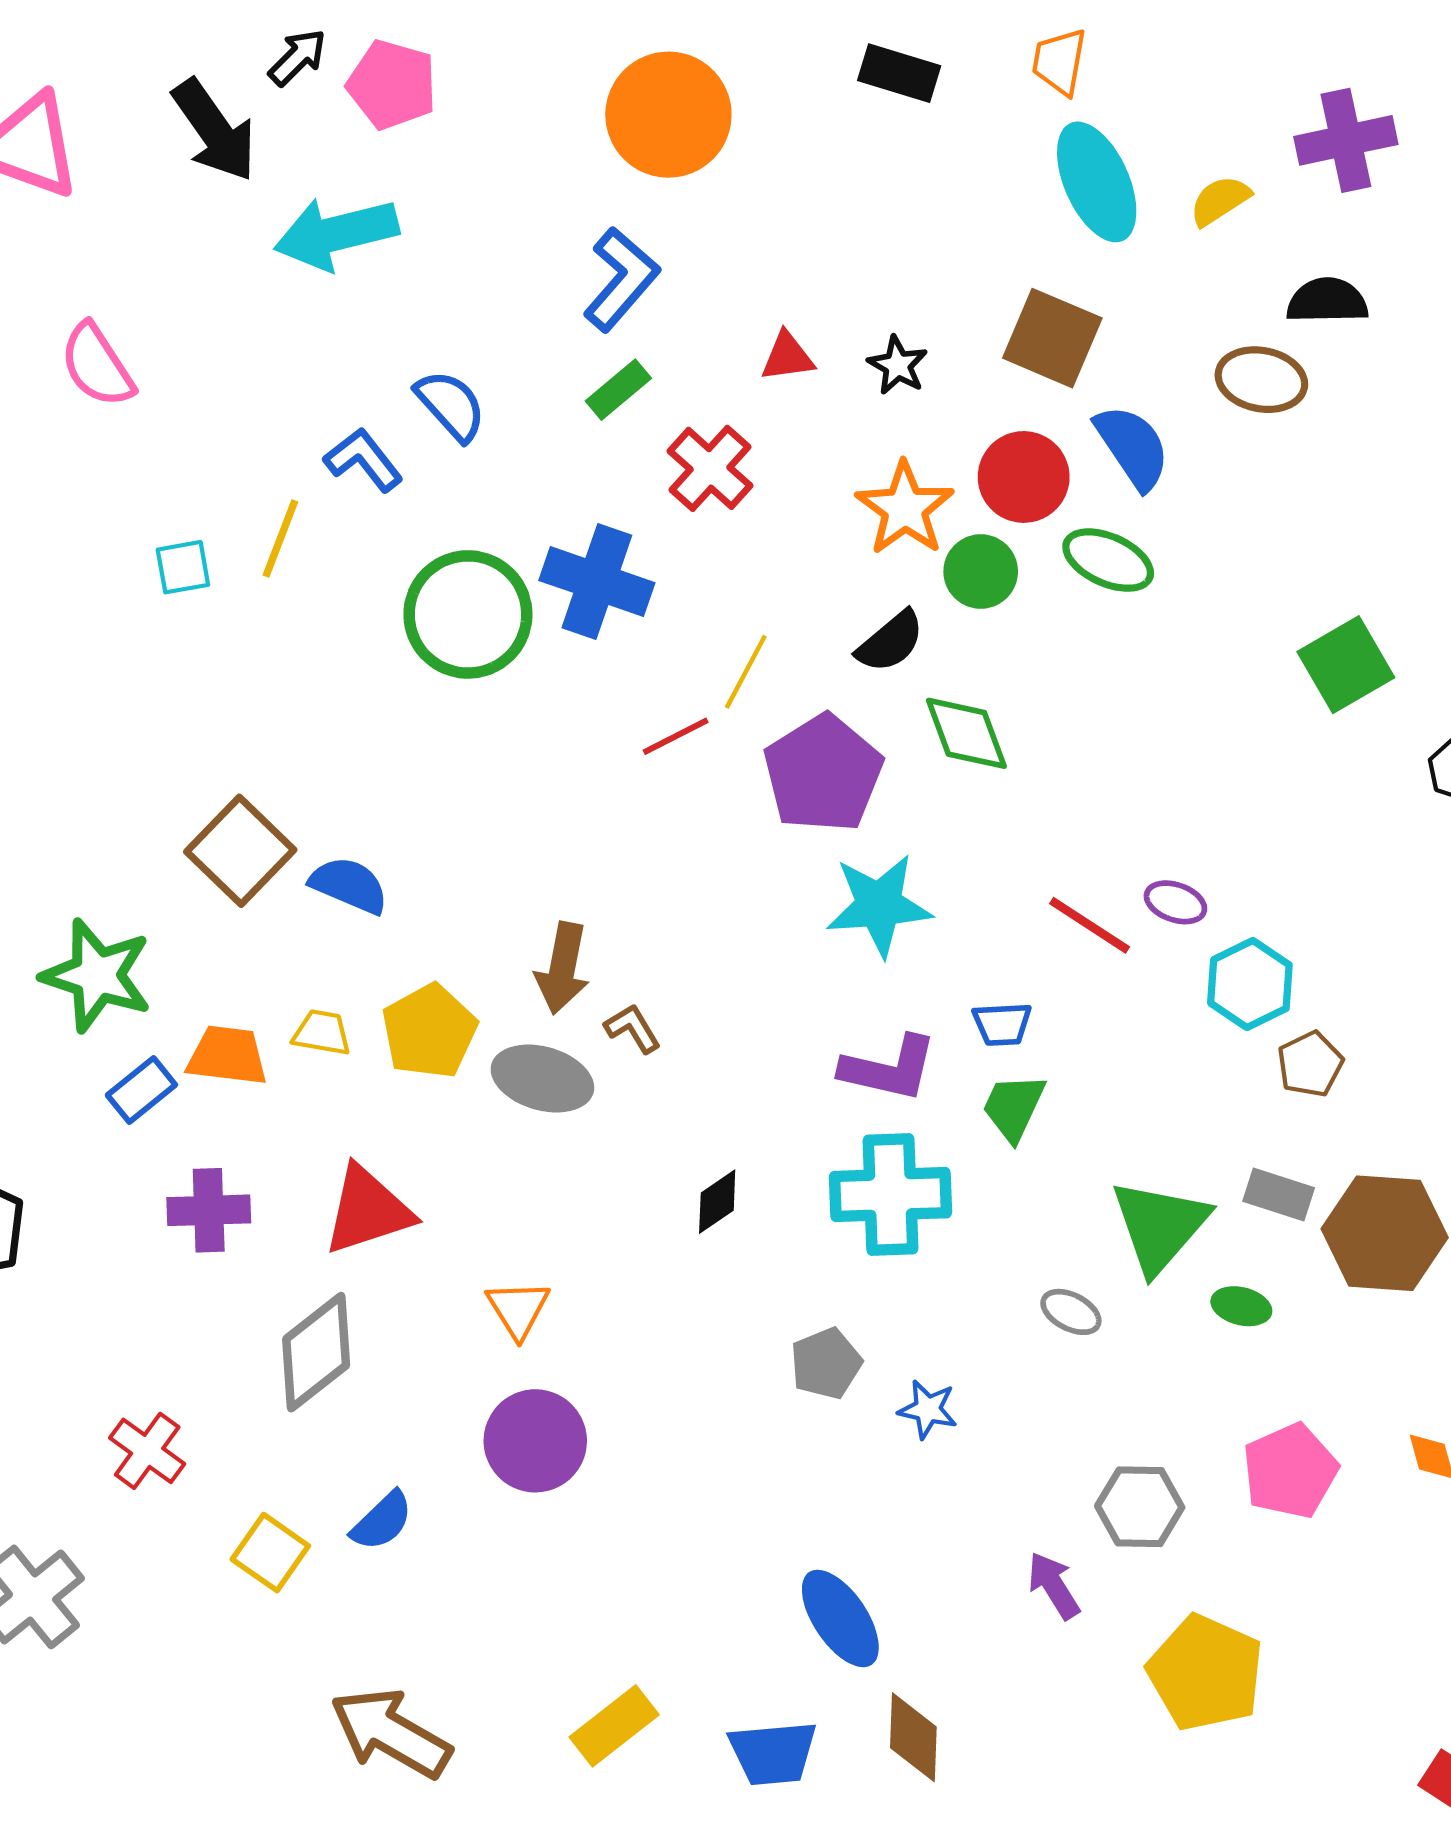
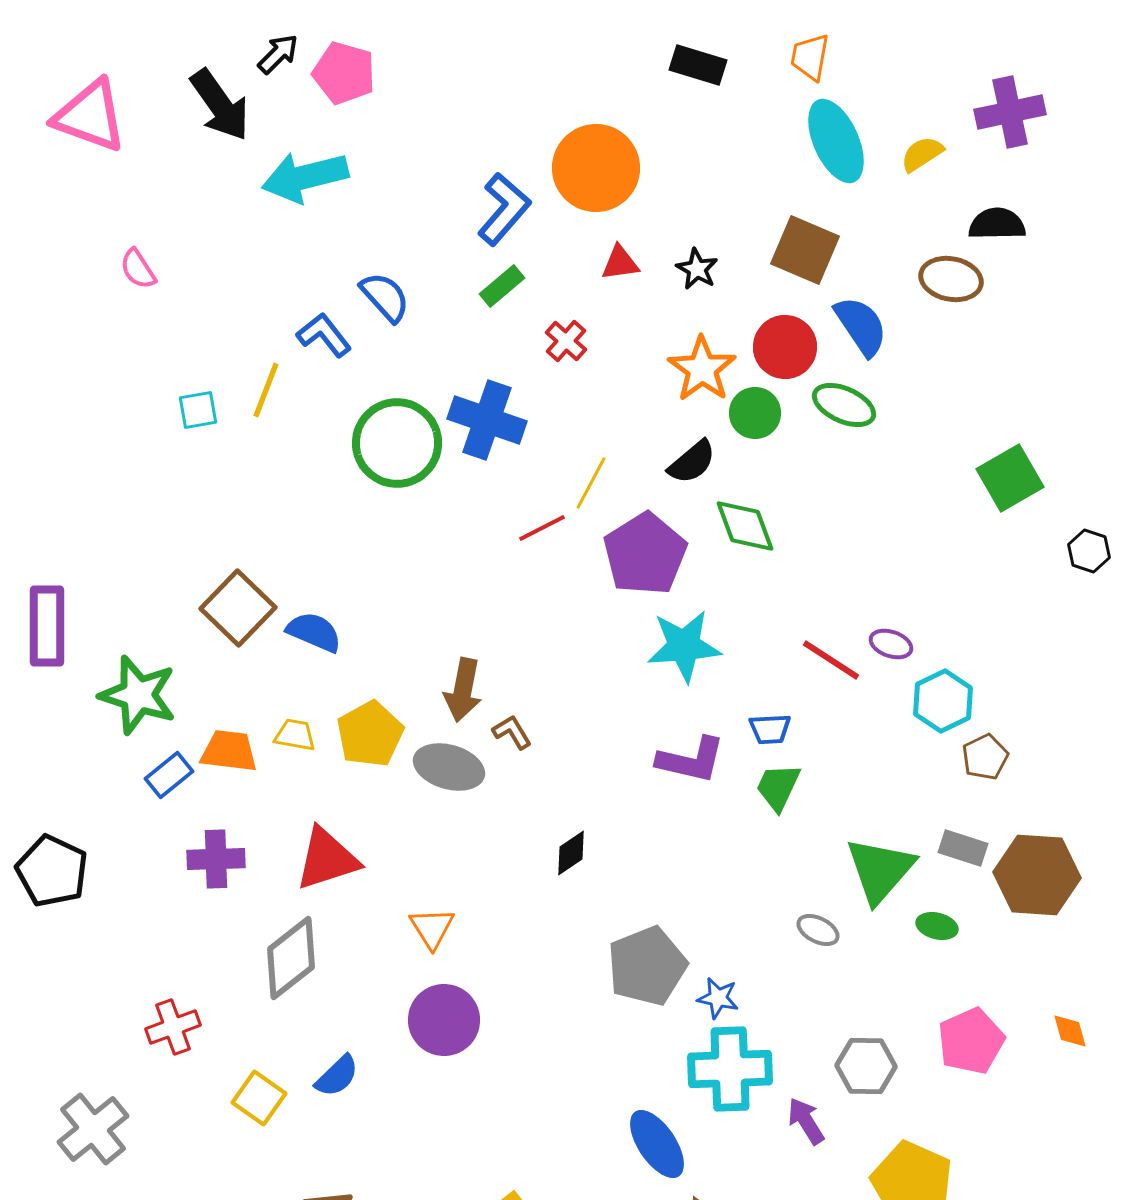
orange circle: (668, 115) -> (596, 168), moved
pink semicircle: (97, 365) -> (138, 269), size x0.7
red cross: (710, 468) -> (566, 341), size x0.7
cyan cross: (890, 1195) -> (730, 1069), moved
gray pentagon: (826, 1364) -> (647, 966), size x1.6
red cross: (147, 1451) -> (173, 1027), turned 34

